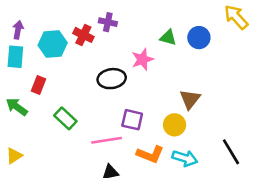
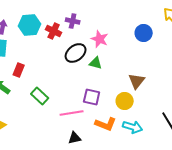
green triangle: (168, 38) -> (96, 63), moved
cyan hexagon: (53, 44) -> (30, 25), moved
pink star: (142, 59) -> (100, 39), moved, turned -30
black ellipse: (112, 79) -> (76, 53), moved, turned -30

